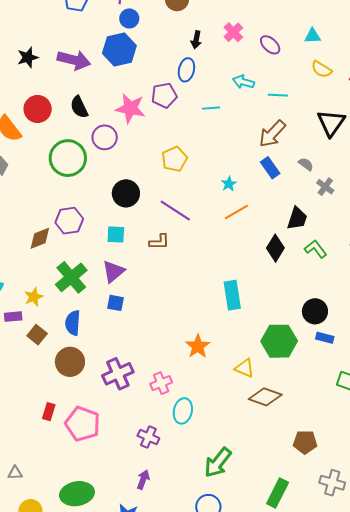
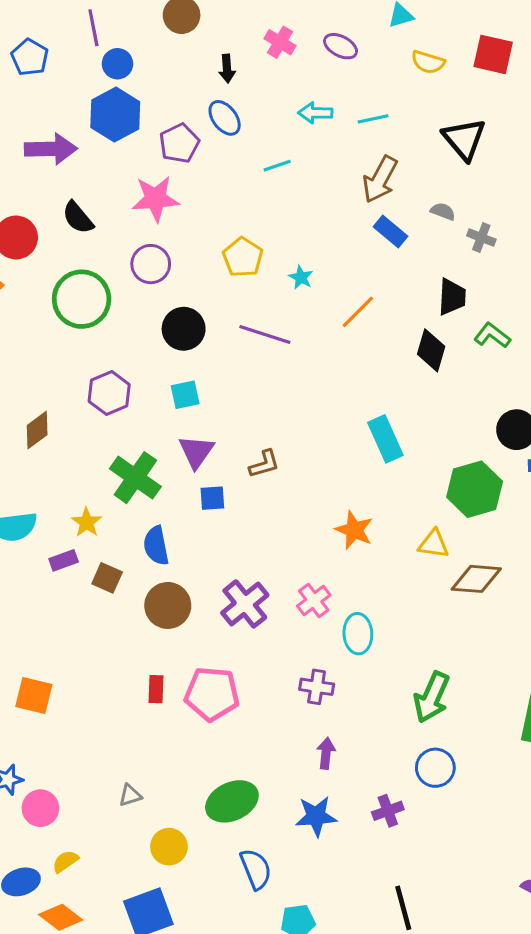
blue ellipse: (186, 70) -> (225, 118), turned -35
purple pentagon: (164, 95) -> (179, 143), moved
purple circle: (105, 137) -> (151, 264), moved
cyan star: (229, 184) -> (301, 277), moved
brown diamond: (40, 238) -> (37, 430), moved
brown L-shape: (159, 242) -> (264, 464), moved

